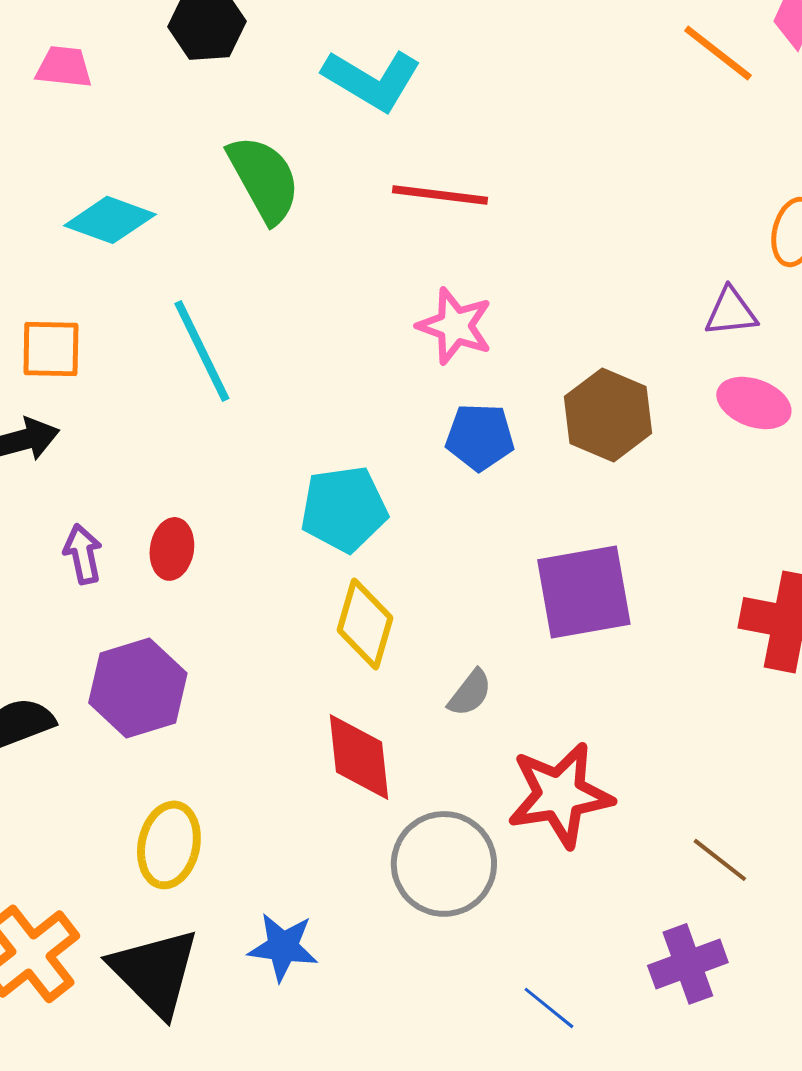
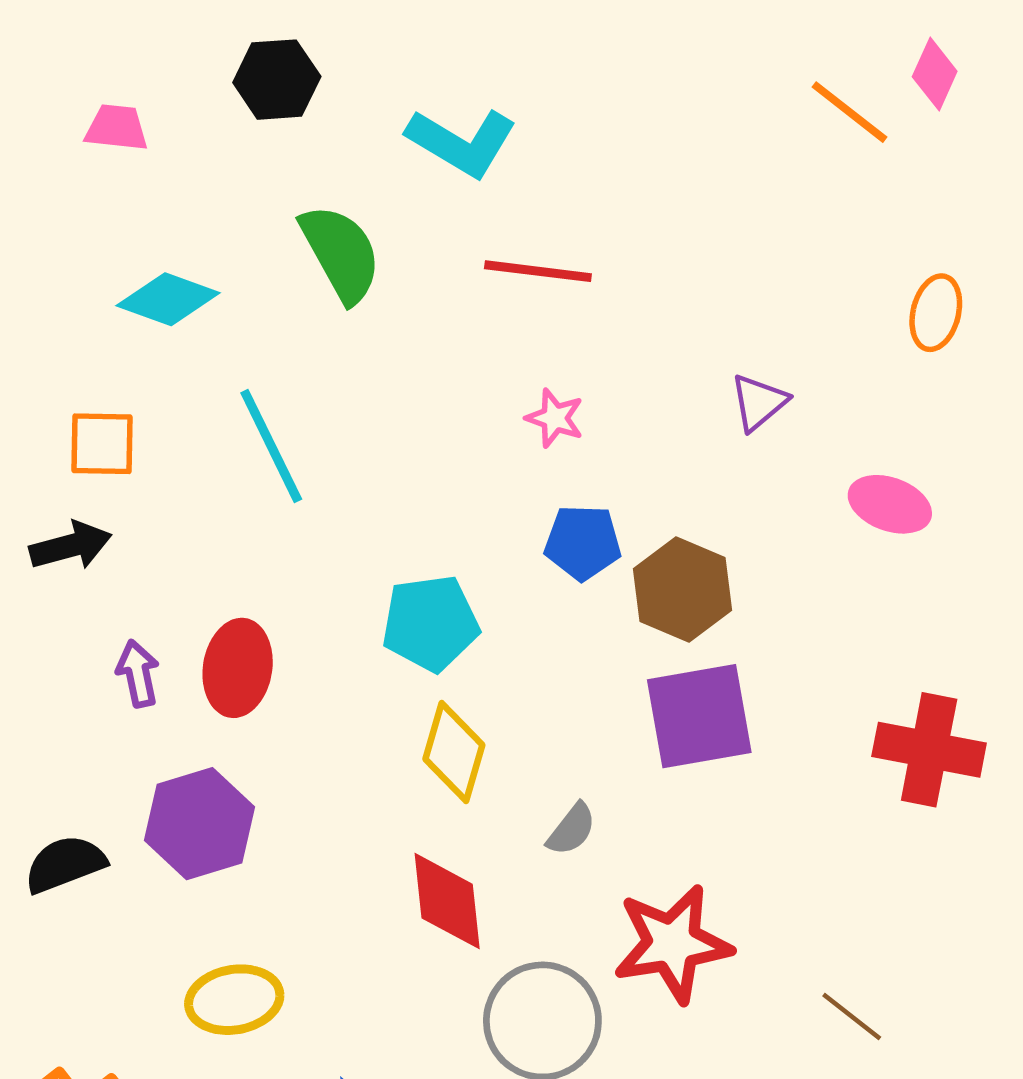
purple triangle: (731, 312) -> (759, 402), moved, turned -34
pink star: (455, 326) -> (555, 418), size x0.7
brown hexagon: (608, 415) -> (683, 589), moved
red ellipse: (172, 549) -> (238, 668), size x1.4
yellow ellipse: (169, 845) -> (234, 1000), turned 68

